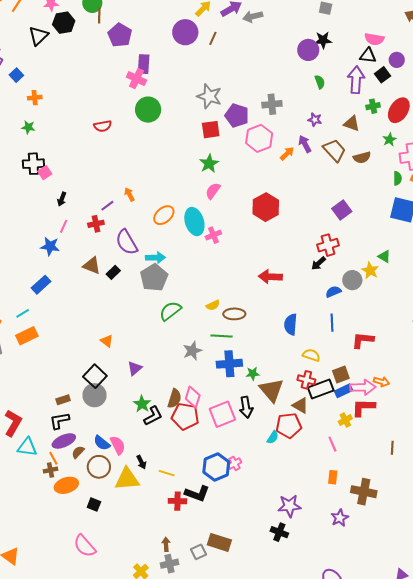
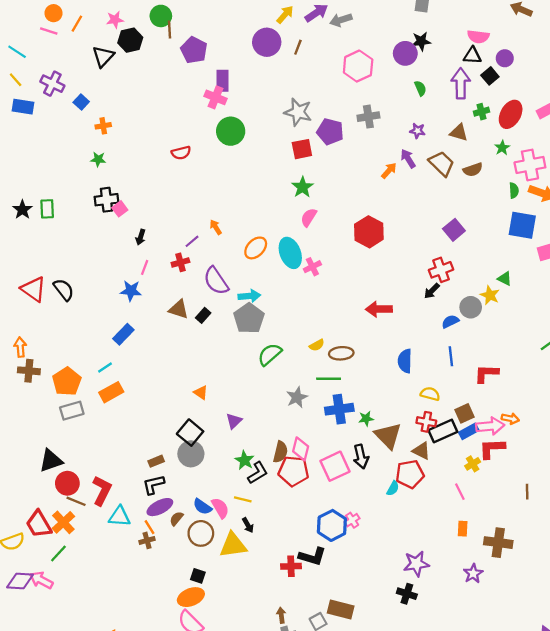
pink hexagon: (259, 138) -> (358, 66), moved
yellow line: (167, 473) -> (243, 499), moved
orange ellipse: (66, 485) -> (191, 597), moved

